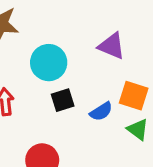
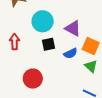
purple triangle: (112, 46) -> (73, 28), moved

